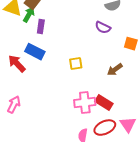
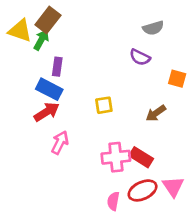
purple rectangle: (41, 27) -> (57, 67), moved
red arrow: (17, 64) -> (47, 112), moved, turned 102
pink arrow: (14, 105) -> (60, 143), moved

